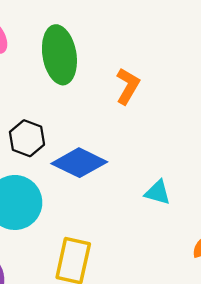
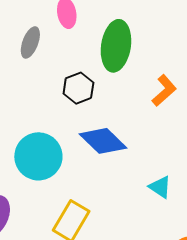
black hexagon: (27, 138) -> (78, 88), moved

